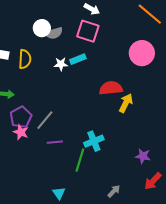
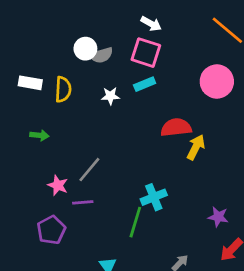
cyan rectangle: (78, 59) -> (145, 84), moved
purple pentagon: (21, 117) -> (51, 230), moved
purple line: (55, 142) -> (83, 202), moved

